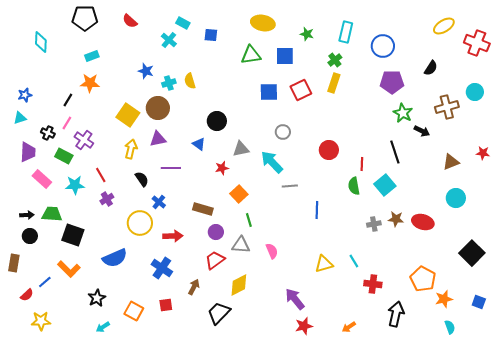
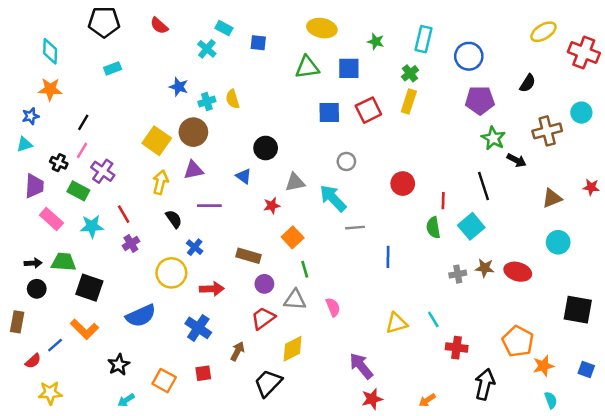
orange star: (90, 83) -> (50, 89), moved
black square: (472, 253) -> (578, 310), turned -35

